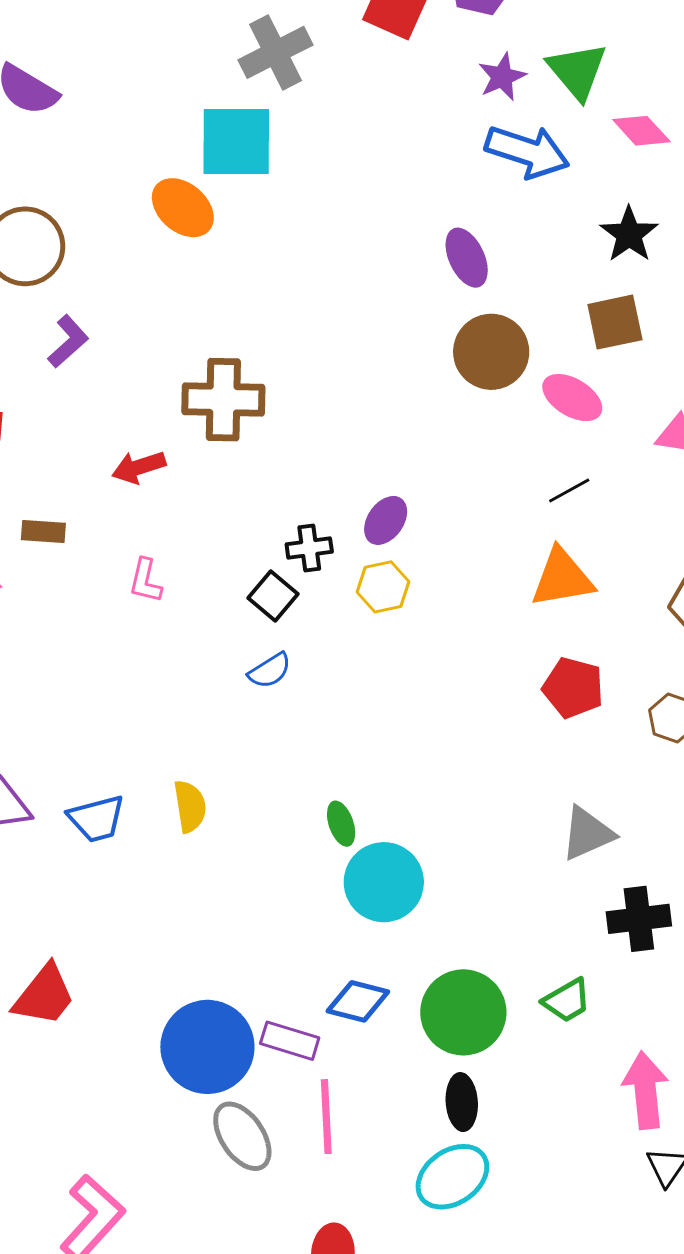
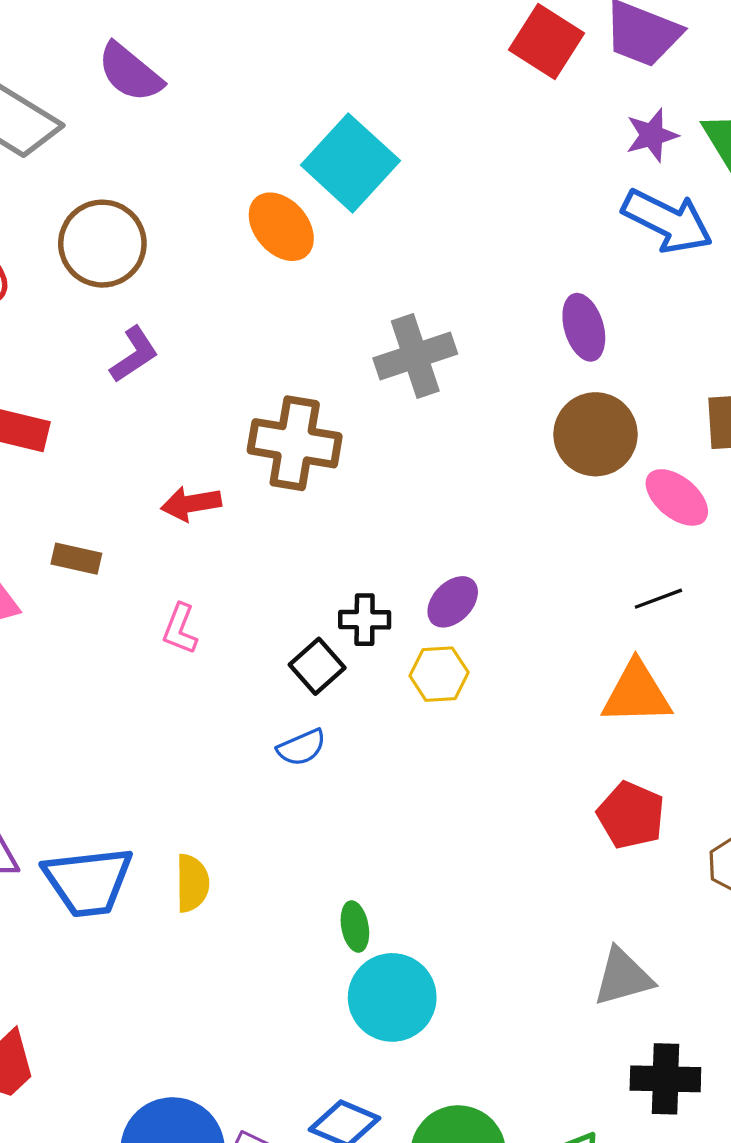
gray cross: (276, 52) -> (415, 356), moved
cyan square: (236, 141) -> (350, 163), turned 34
blue trapezoid: (97, 819) -> (88, 881), size x1.4

